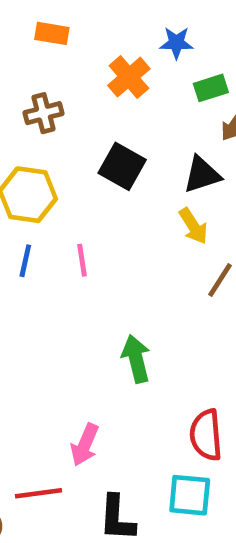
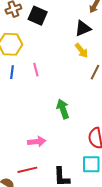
black square: (122, 166) -> (38, 16), moved
pink arrow: (85, 445) -> (37, 142), moved, turned -114

